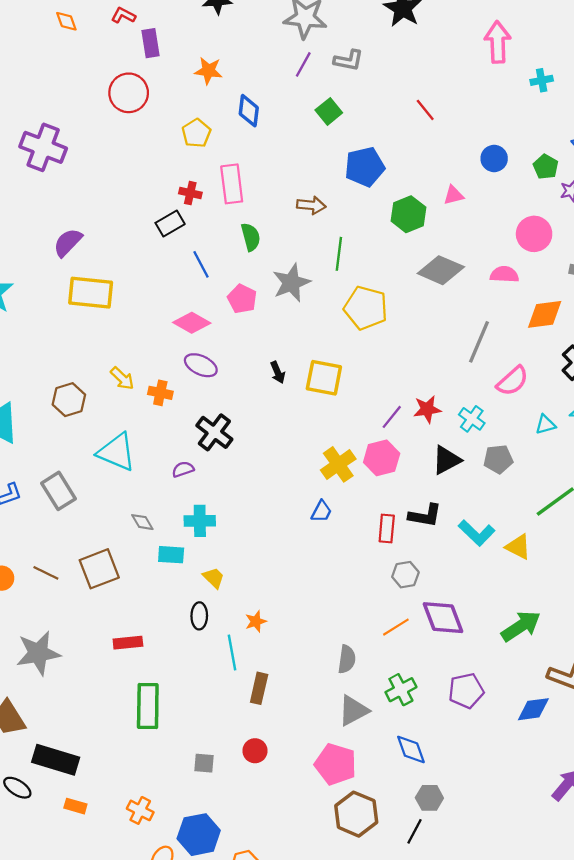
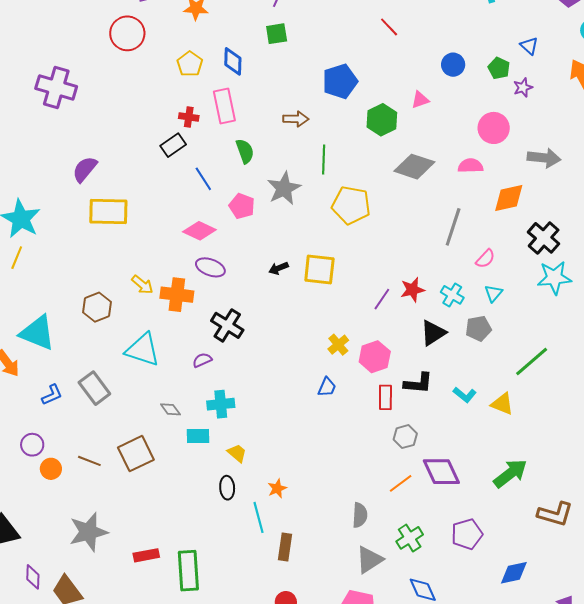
blue diamond: (249, 111) -> (233, 61), moved
green square: (329, 111) -> (277, 34), moved, turned 35
black arrow: (278, 372) -> (278, 268), turned 96
pink semicircle: (513, 381) -> (485, 259), size x0.7
orange cross: (160, 393) -> (177, 295), size x1.5
cyan triangle: (545, 424) -> (493, 293), moved, turned -30
pink hexagon: (382, 458) -> (375, 357), moved
yellow cross: (338, 464) -> (338, 345), size x0.7
cyan L-shape: (477, 533) -> (465, 395), size x0.7
red rectangle: (128, 643) -> (146, 555), moved
blue diamond: (533, 709) -> (514, 573), moved

